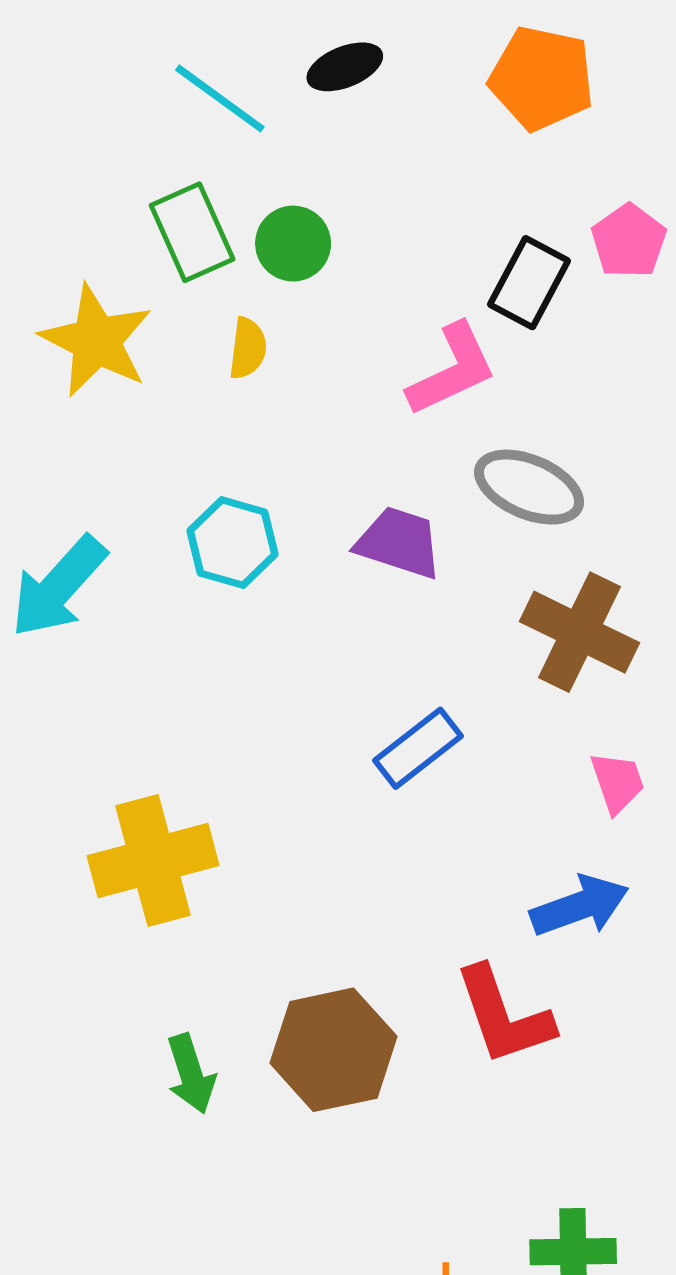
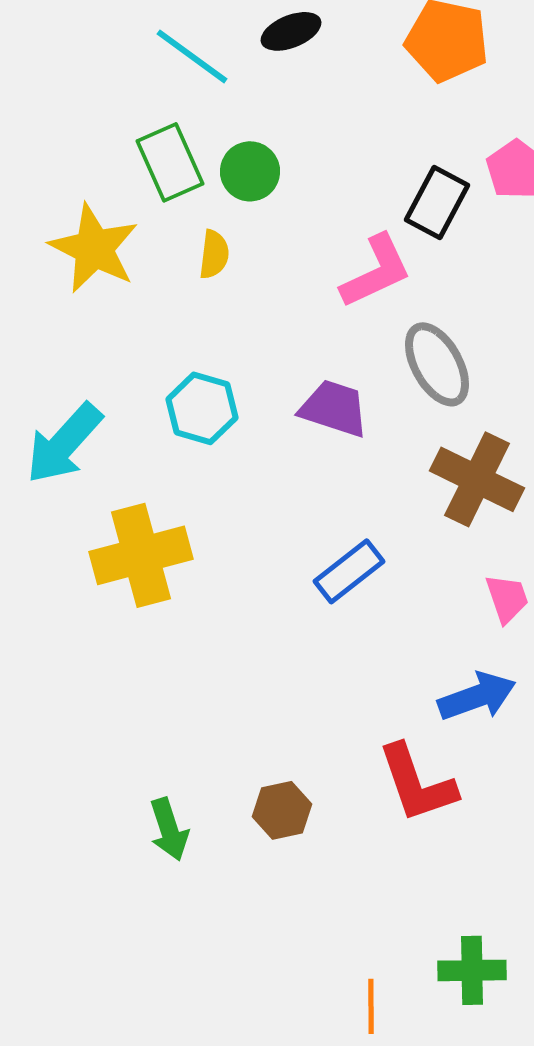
gray ellipse: (529, 487) -> (437, 364), turned 38
yellow cross: (153, 861) -> (141, 555), moved
brown hexagon: (333, 1050) -> (282, 810), size x0.6

